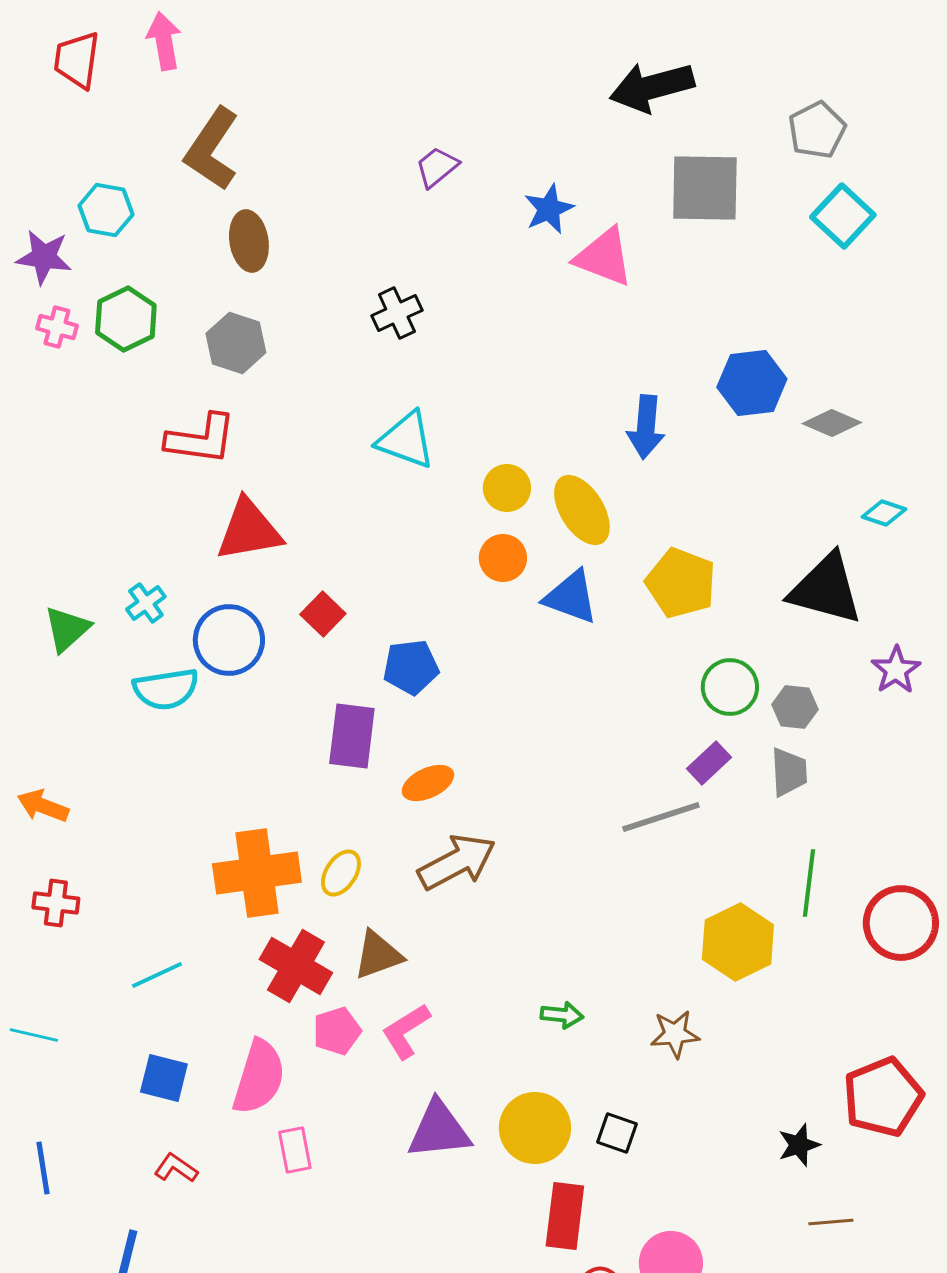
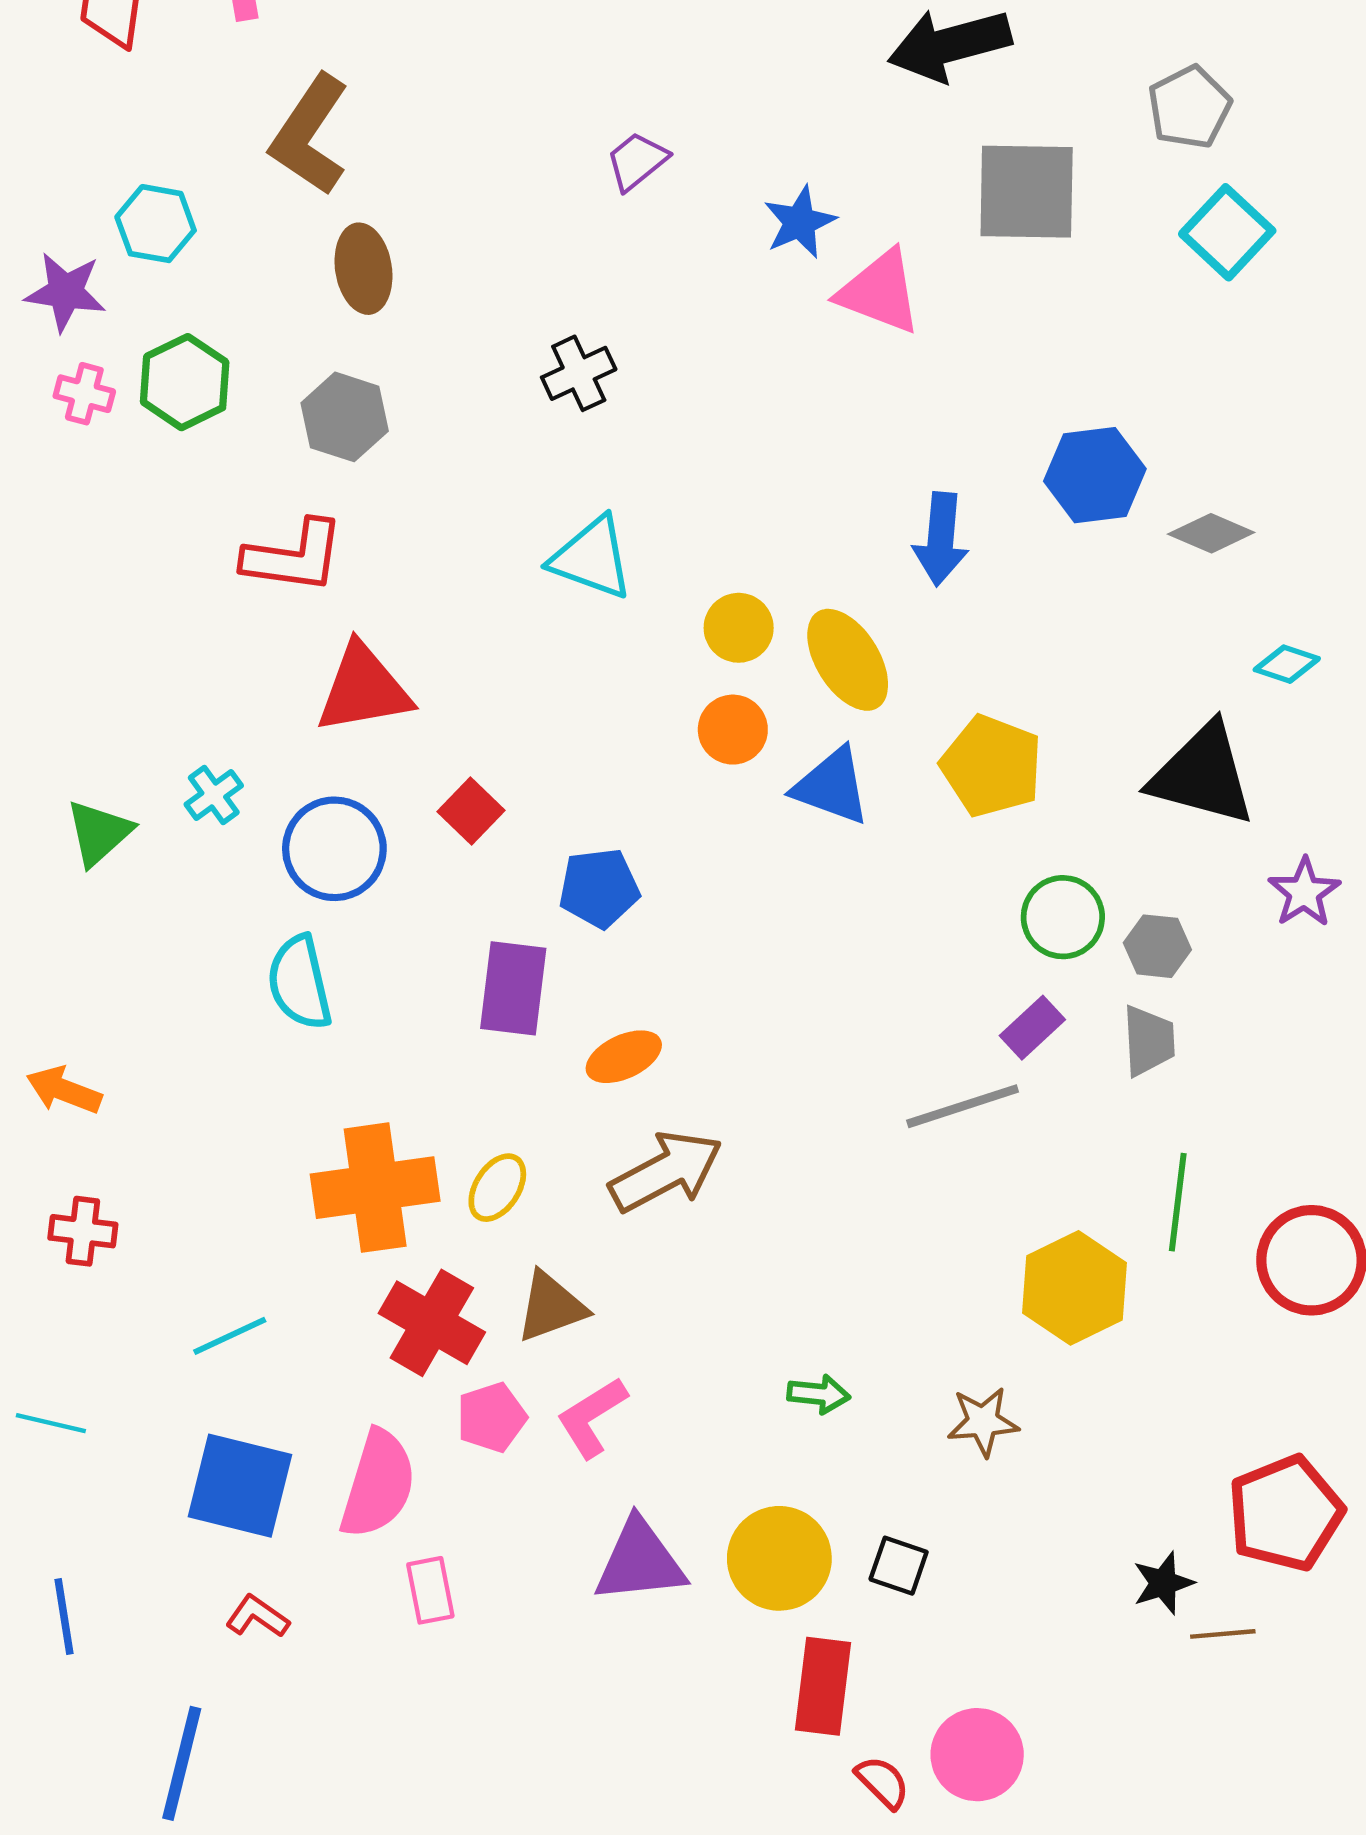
cyan semicircle: (166, 689) -> (300, 983), moved, turned 86
blue square: (164, 1078) -> (240, 1486), size x1.5
brown line: (831, 1222) -> (1223, 1634), moved

